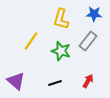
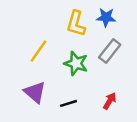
blue star: (94, 14) -> (106, 17), moved
purple triangle: (16, 81) -> (35, 92), moved

